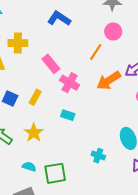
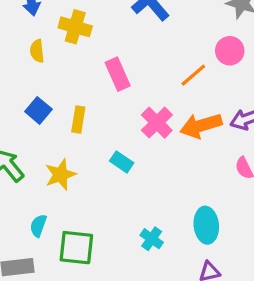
pink cross: (70, 83) -> (157, 123), moved
yellow rectangle: (35, 97) -> (78, 119), turned -35
cyan semicircle: (29, 167) -> (38, 226), turned -104

